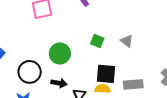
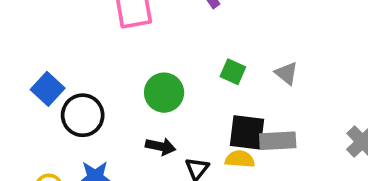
black circle: (30, 72) -> (83, 115), moved
gray rectangle: (133, 84) -> (278, 141), moved

